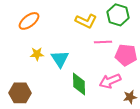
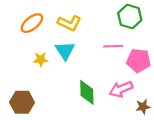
yellow L-shape: (86, 21) -> (69, 23), moved
cyan triangle: (60, 59) -> (65, 51), moved

